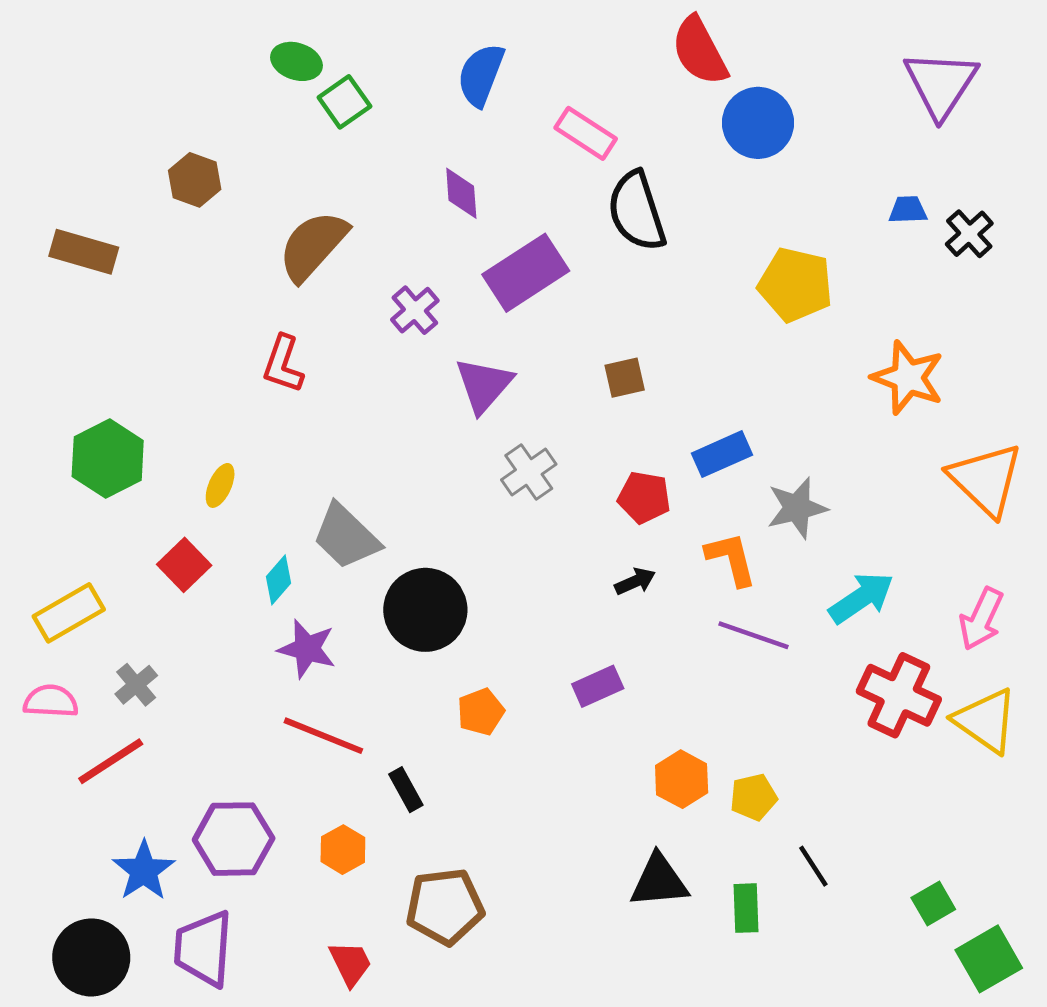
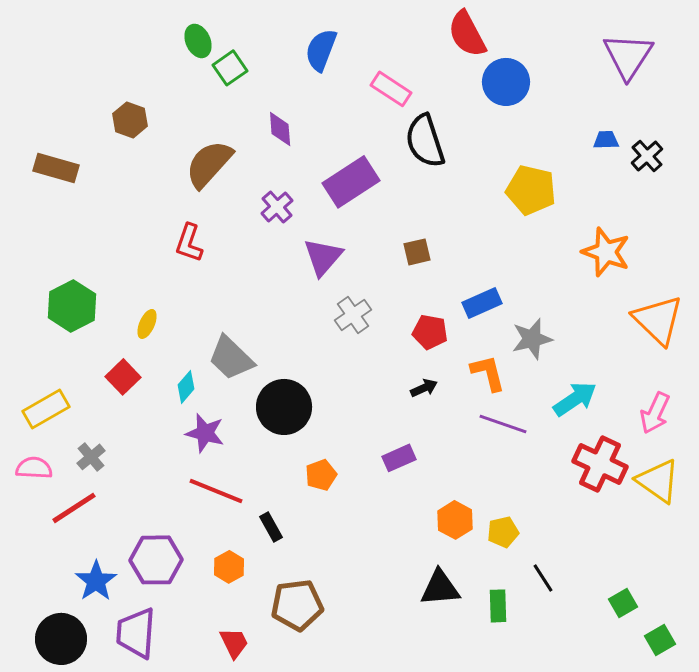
green ellipse: (296, 61) -> (198, 41), turned 48
purple diamond: (461, 193) -> (280, 129), moved
green square: (989, 959) -> (660, 640), size x0.7

